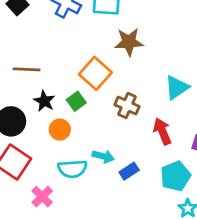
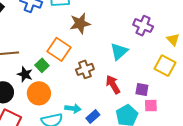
green square: (76, 101) -> (42, 65), moved
brown cross: (127, 106) -> (85, 69), turned -36
orange circle: (60, 130) -> (39, 93), size x1.5

